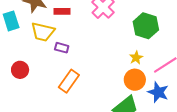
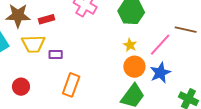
blue star: (158, 92) -> (160, 73), turned -30

